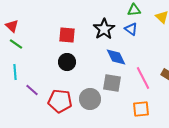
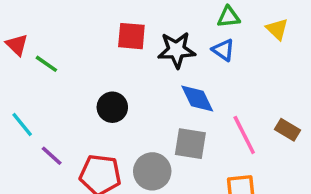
black star: (104, 29) -> (177, 50), turned 30
red square: (67, 35) -> (131, 36), moved
green line: (16, 44) -> (46, 64), moved
cyan line: (15, 72) -> (22, 125), turned -35

